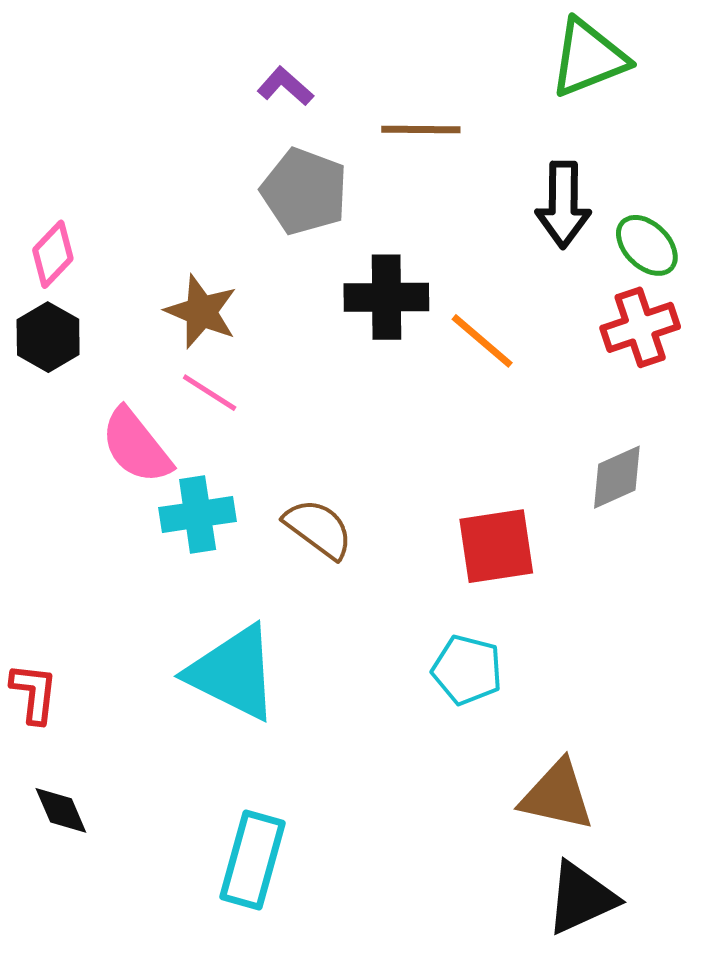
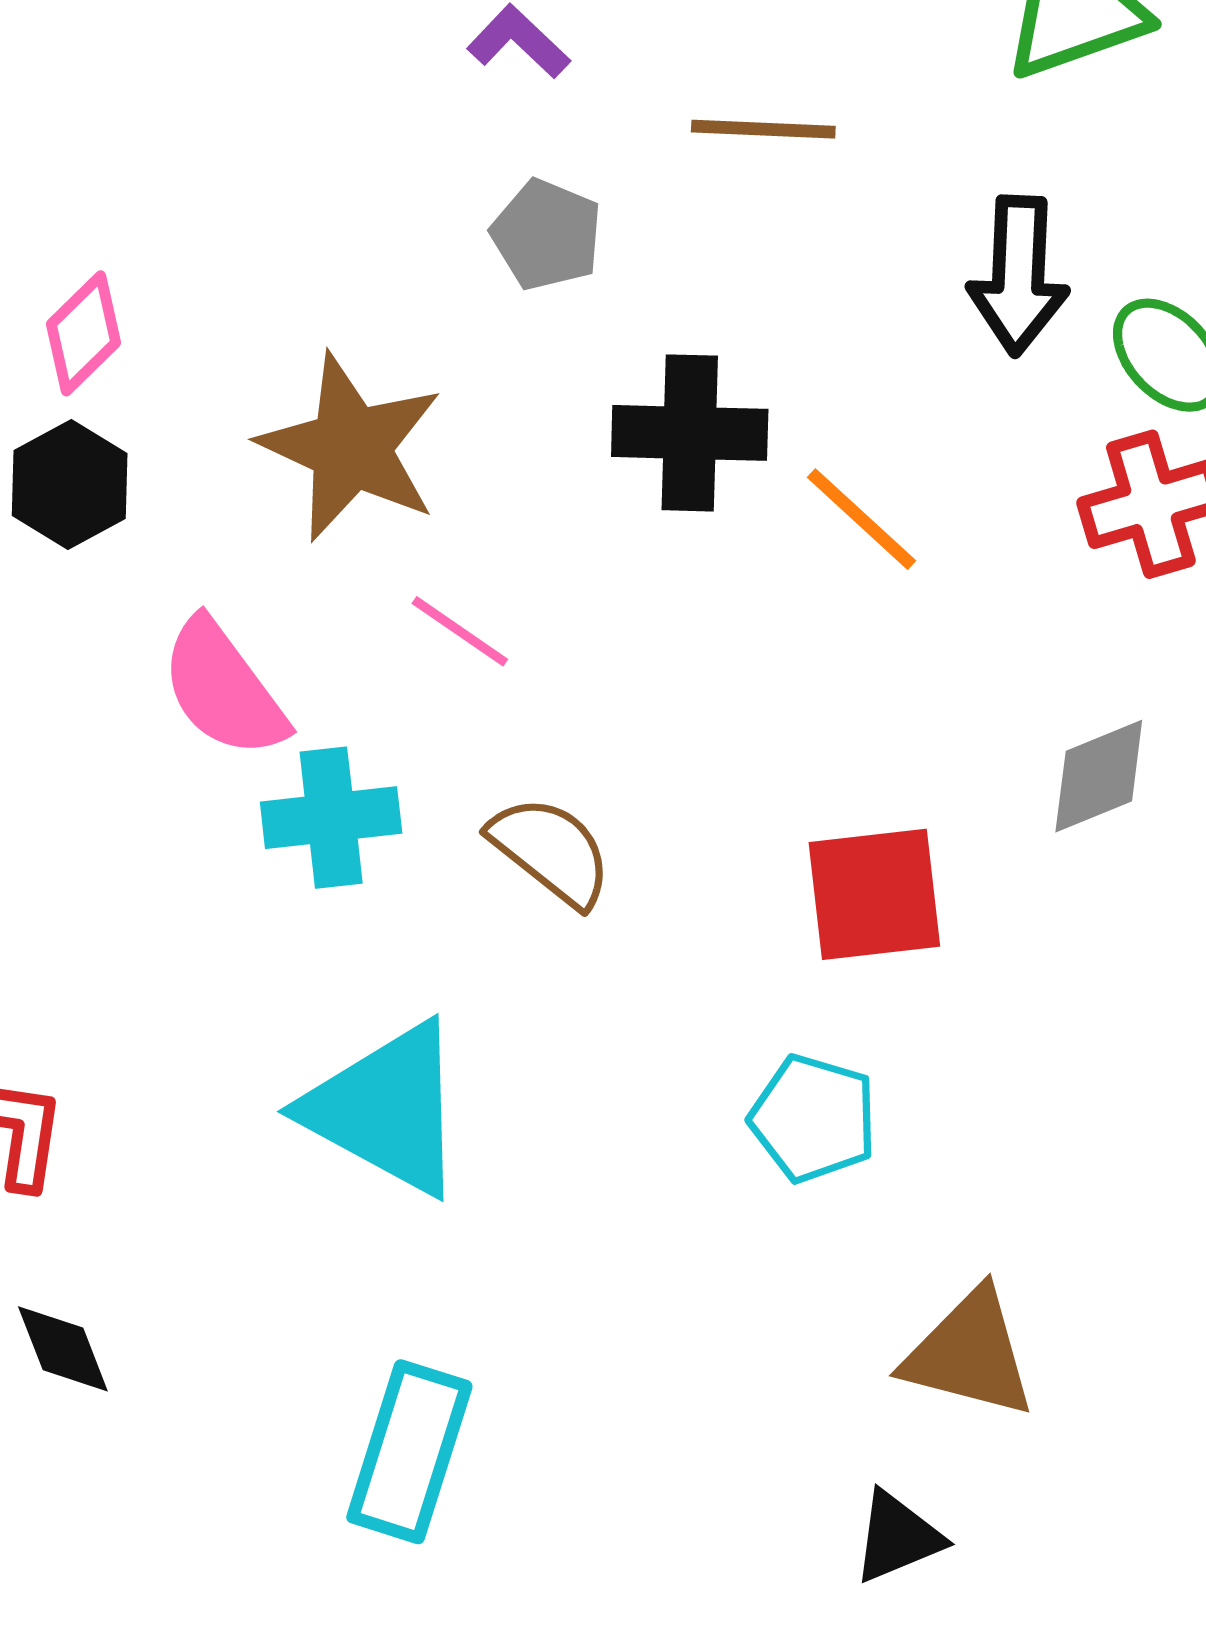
gray pentagon: (304, 191) -> (547, 235), size x0.7
brown star: (201, 312) -> (351, 447), size x1.4
pink line: (210, 393) -> (460, 631), moved
black triangle: (581, 898) -> (897, 1537), moved, size x0.7

